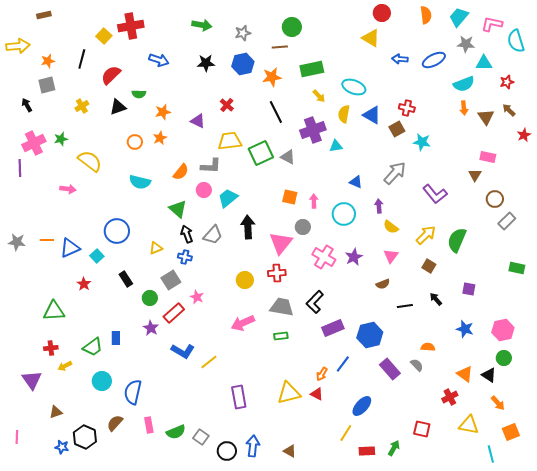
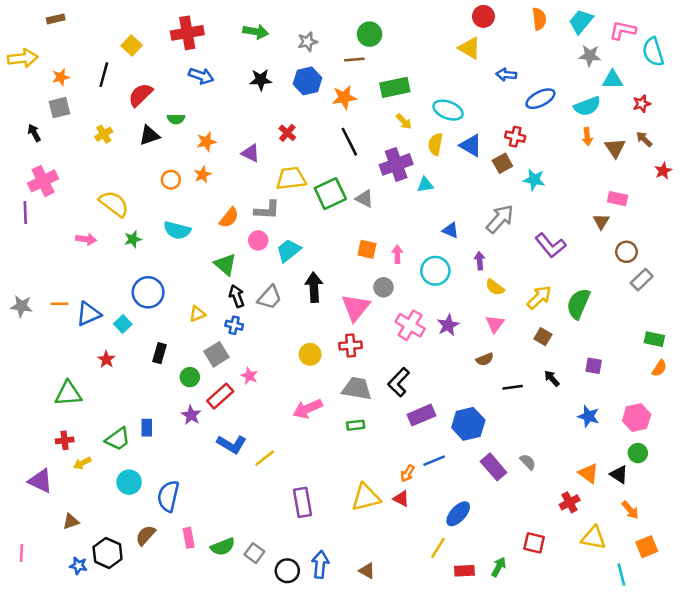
red cross: (131, 26) -> (187, 33), moved
blue ellipse: (434, 60) -> (540, 99), moved
green star: (61, 139) -> (133, 239), moved
black rectangle: (126, 279) -> (159, 353), turned 49
orange semicircle: (428, 347) -> (659, 368), moved, turned 120
blue line: (343, 364) -> (434, 461), turned 30
purple triangle: (32, 380) -> (40, 481), turned -30

